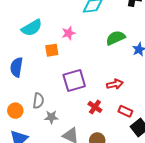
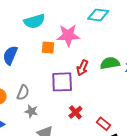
pink star: (69, 33) -> (68, 35), size x1.6
green semicircle: (116, 38) -> (110, 63), moved
red arrow: (115, 84) -> (82, 68), moved, turned 112

